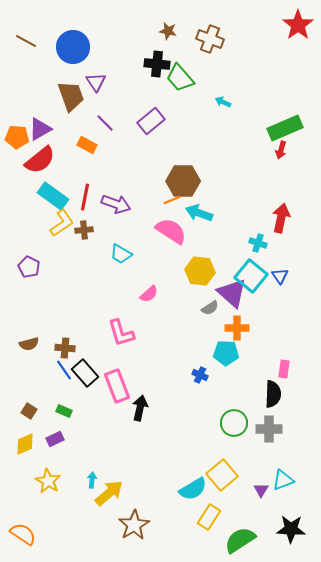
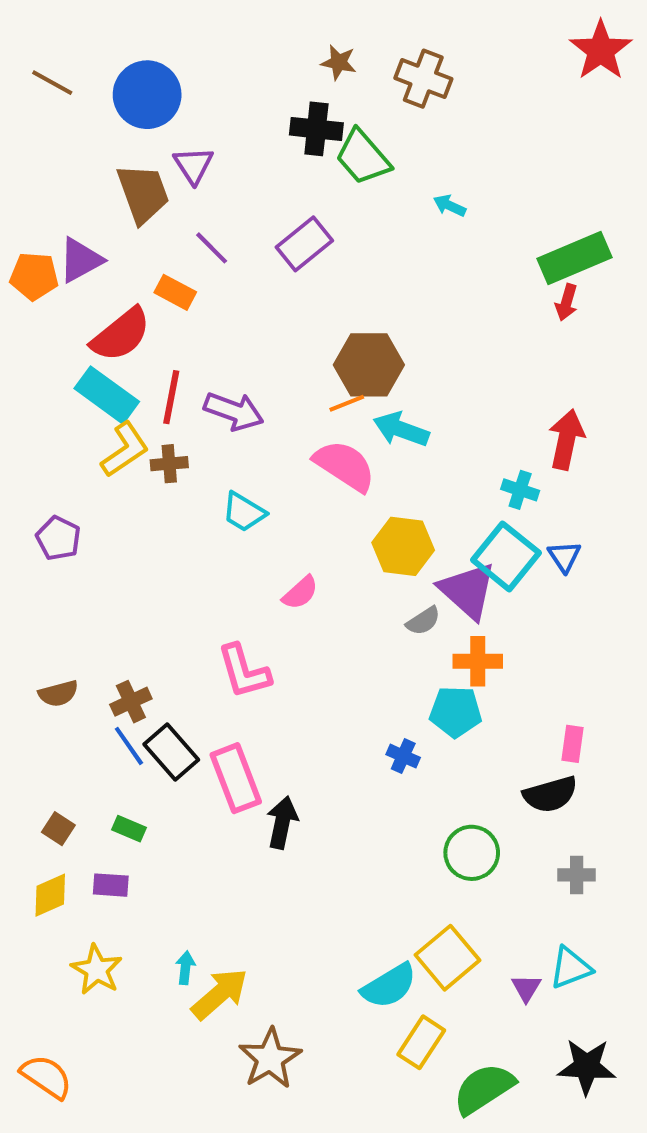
red semicircle: (40, 160) -> (121, 335), moved
brown cross: (65, 348) -> (131, 702), turned -30
black semicircle: (273, 394) -> (550, 794), turned 72
gray cross: (269, 429) -> (577, 875), moved, size x0.7
purple rectangle: (55, 439) -> (111, 885), turned 30

